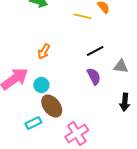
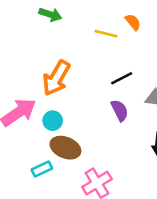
orange arrow: (44, 52) -> (56, 78), size x1.8
brown ellipse: (52, 106) -> (65, 148), turned -30

